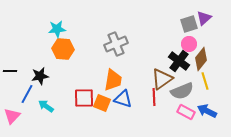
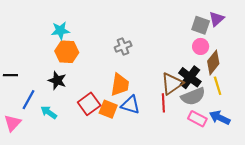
gray square: (189, 24) -> (201, 25), turned 36
gray cross: (116, 44) -> (123, 46), size x0.7
black cross: (179, 61) -> (190, 77), moved
black star: (40, 76) -> (57, 80), moved, turned 30
red square: (84, 98) -> (89, 104), turned -35

